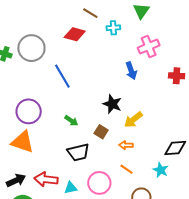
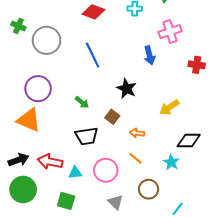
gray circle: (31, 48) -> (47, 40), moved
blue line: (62, 76) -> (93, 55), moved
yellow arrow: (133, 120) -> (169, 107), moved

